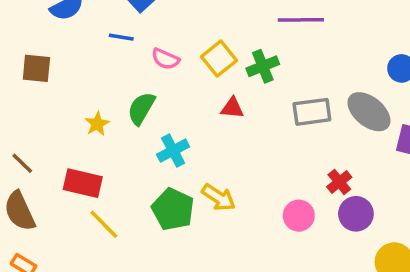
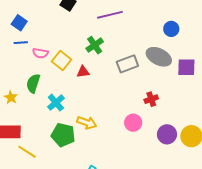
blue line: (121, 37) -> (21, 43), moved
yellow square: (219, 59) -> (61, 60), moved
red cross: (339, 182) -> (151, 99), turned 32
purple circle: (356, 214) -> (167, 134), moved

